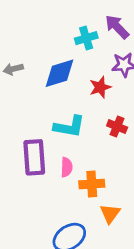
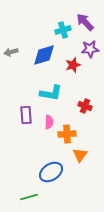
red cross: (117, 126) -> (85, 106), moved
purple rectangle: (34, 157) -> (26, 115), size x0.7

